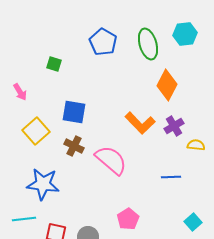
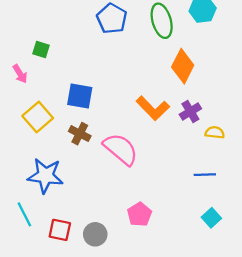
green square: (54, 64) -> (41, 50), moved
blue line: (171, 177) -> (205, 175), moved
cyan line: (24, 219) -> (24, 214), turned 70

